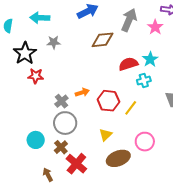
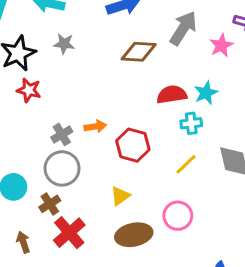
yellow line: (131, 108) -> (186, 164), moved

